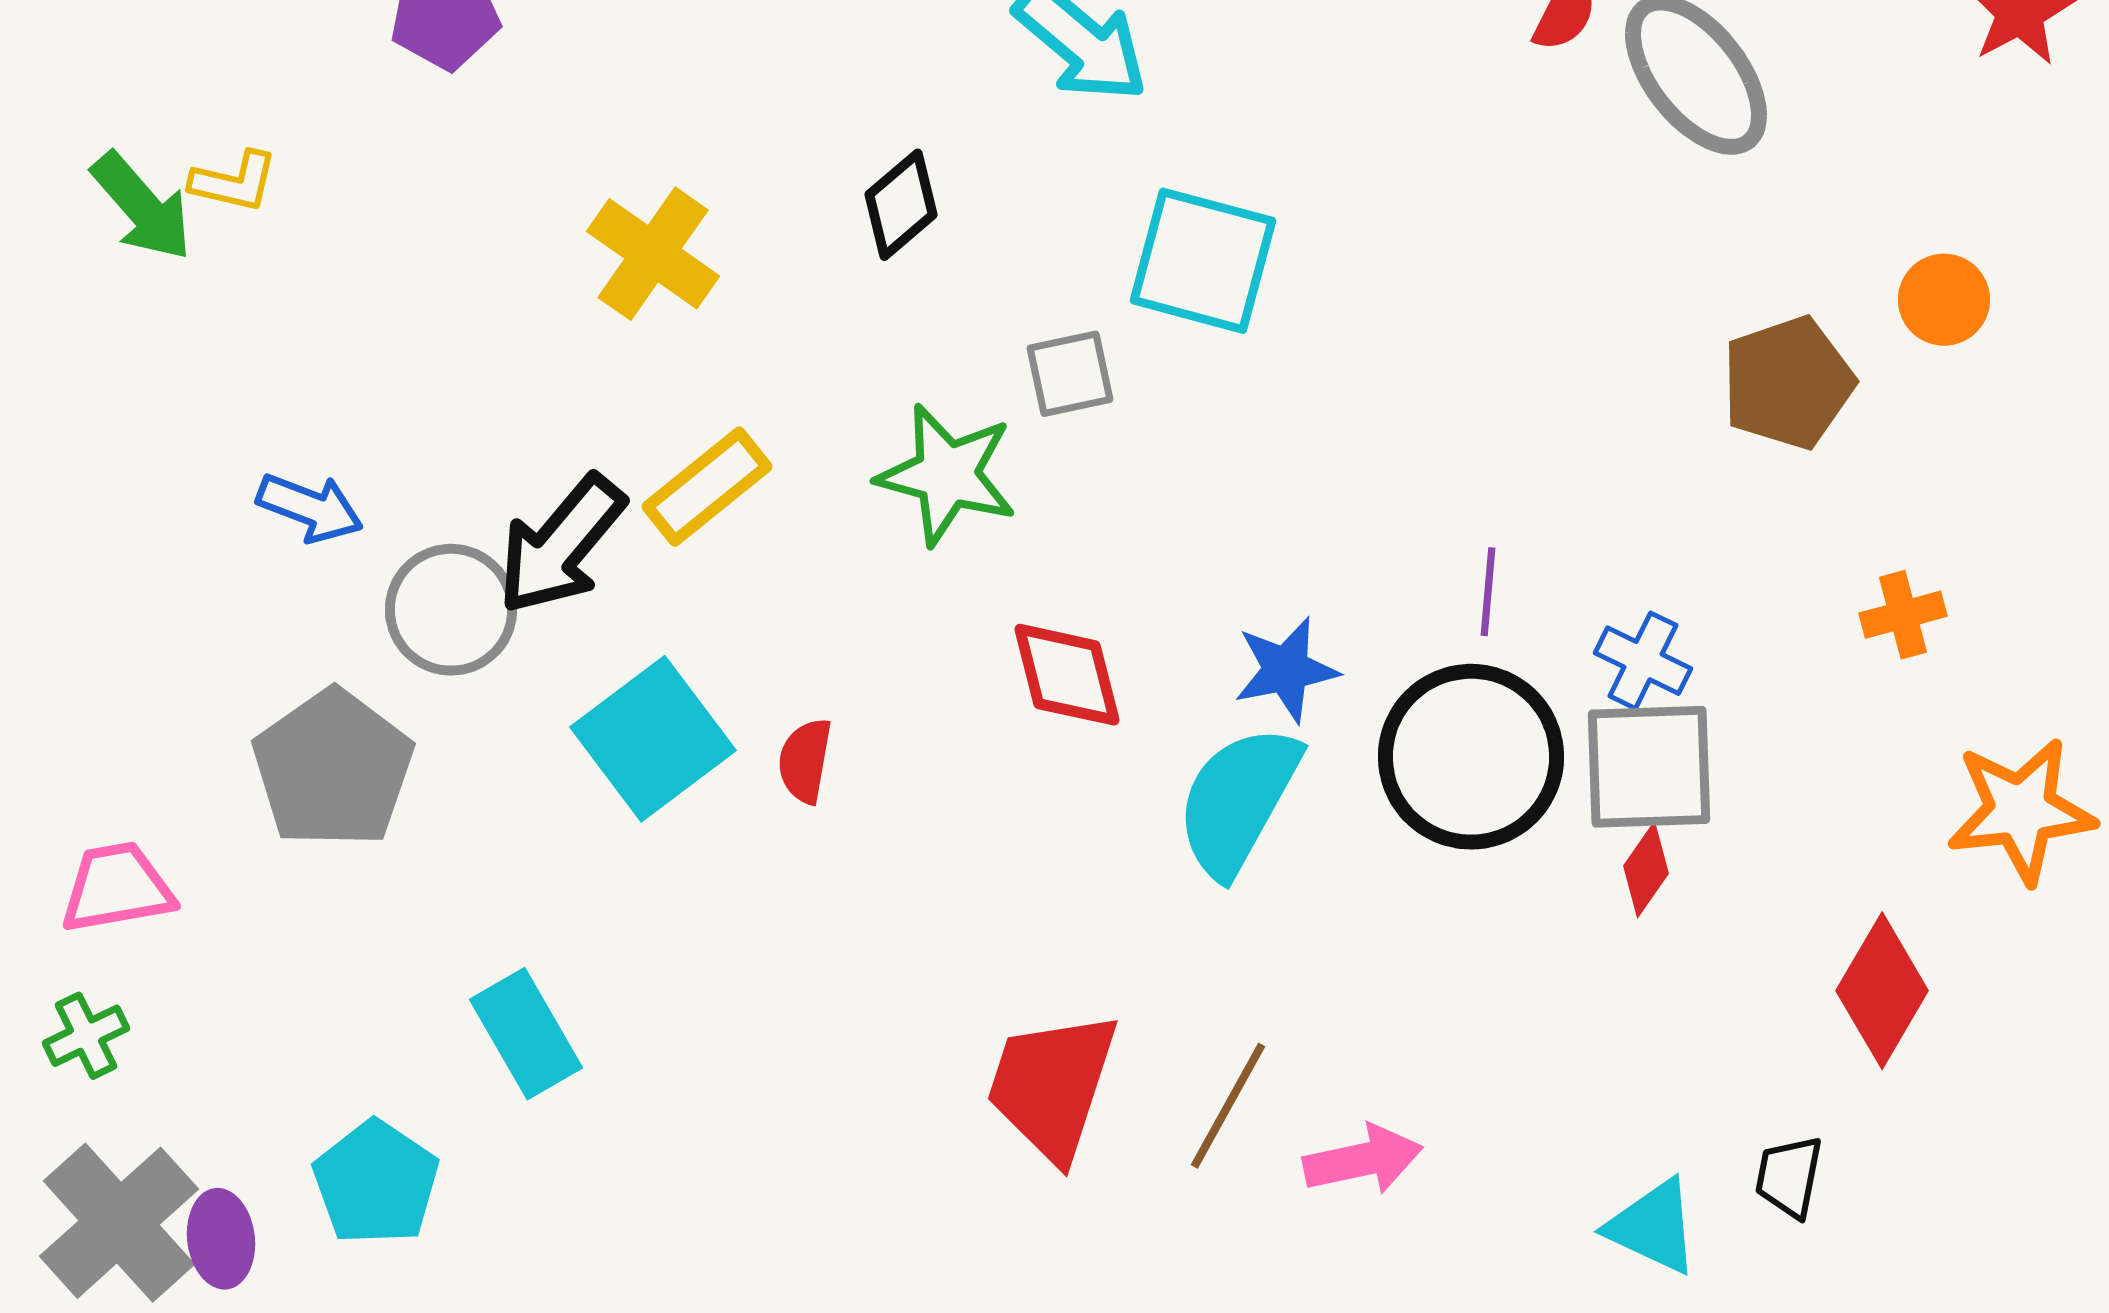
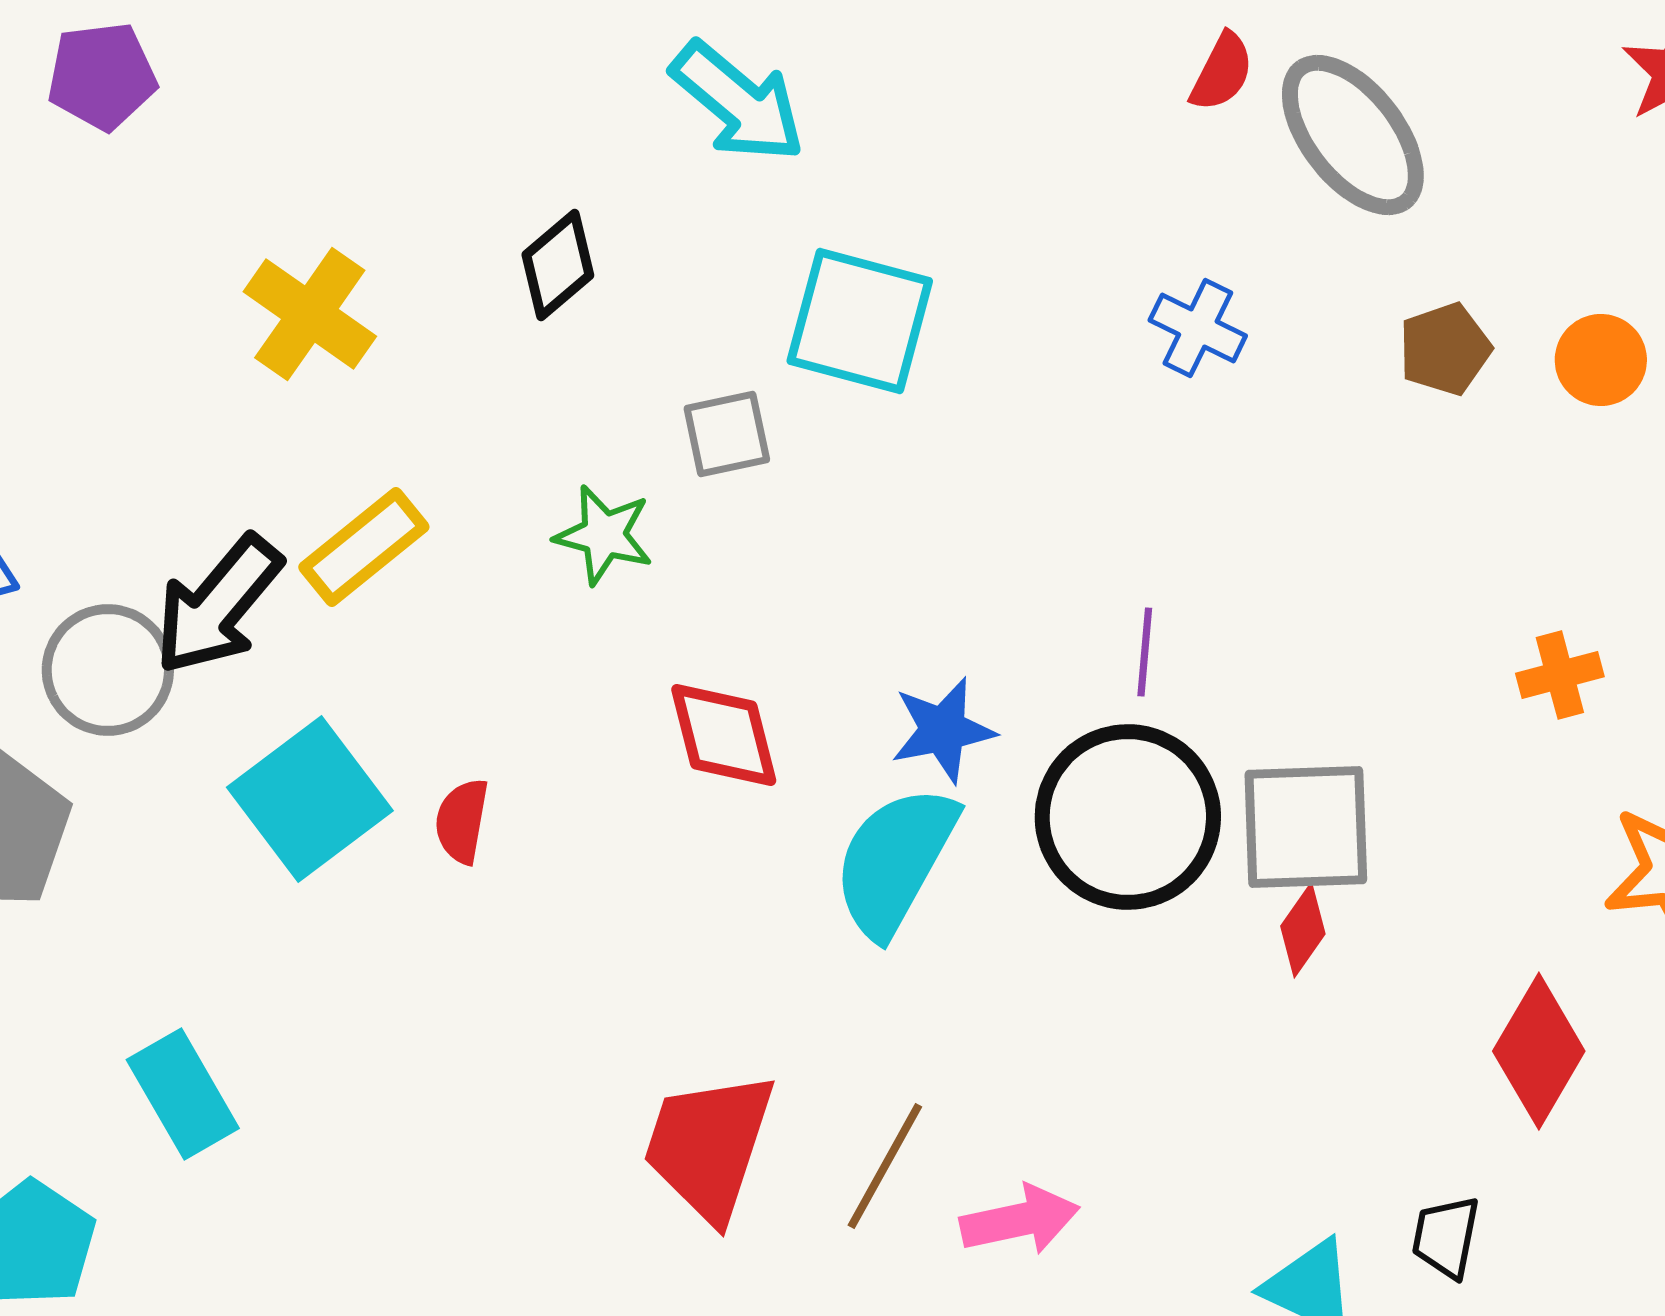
brown pentagon: (1788, 383) -> (1445, 349), moved, size x0.7
green star: (947, 475) -> (604, 535), size x0.7
blue cross: (1643, 661) -> (1198, 328), moved

